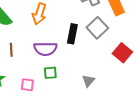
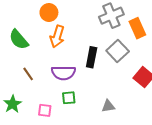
brown line: (11, 50) -> (28, 74), turned -32
gray triangle: (88, 81) -> (108, 106), turned 40

